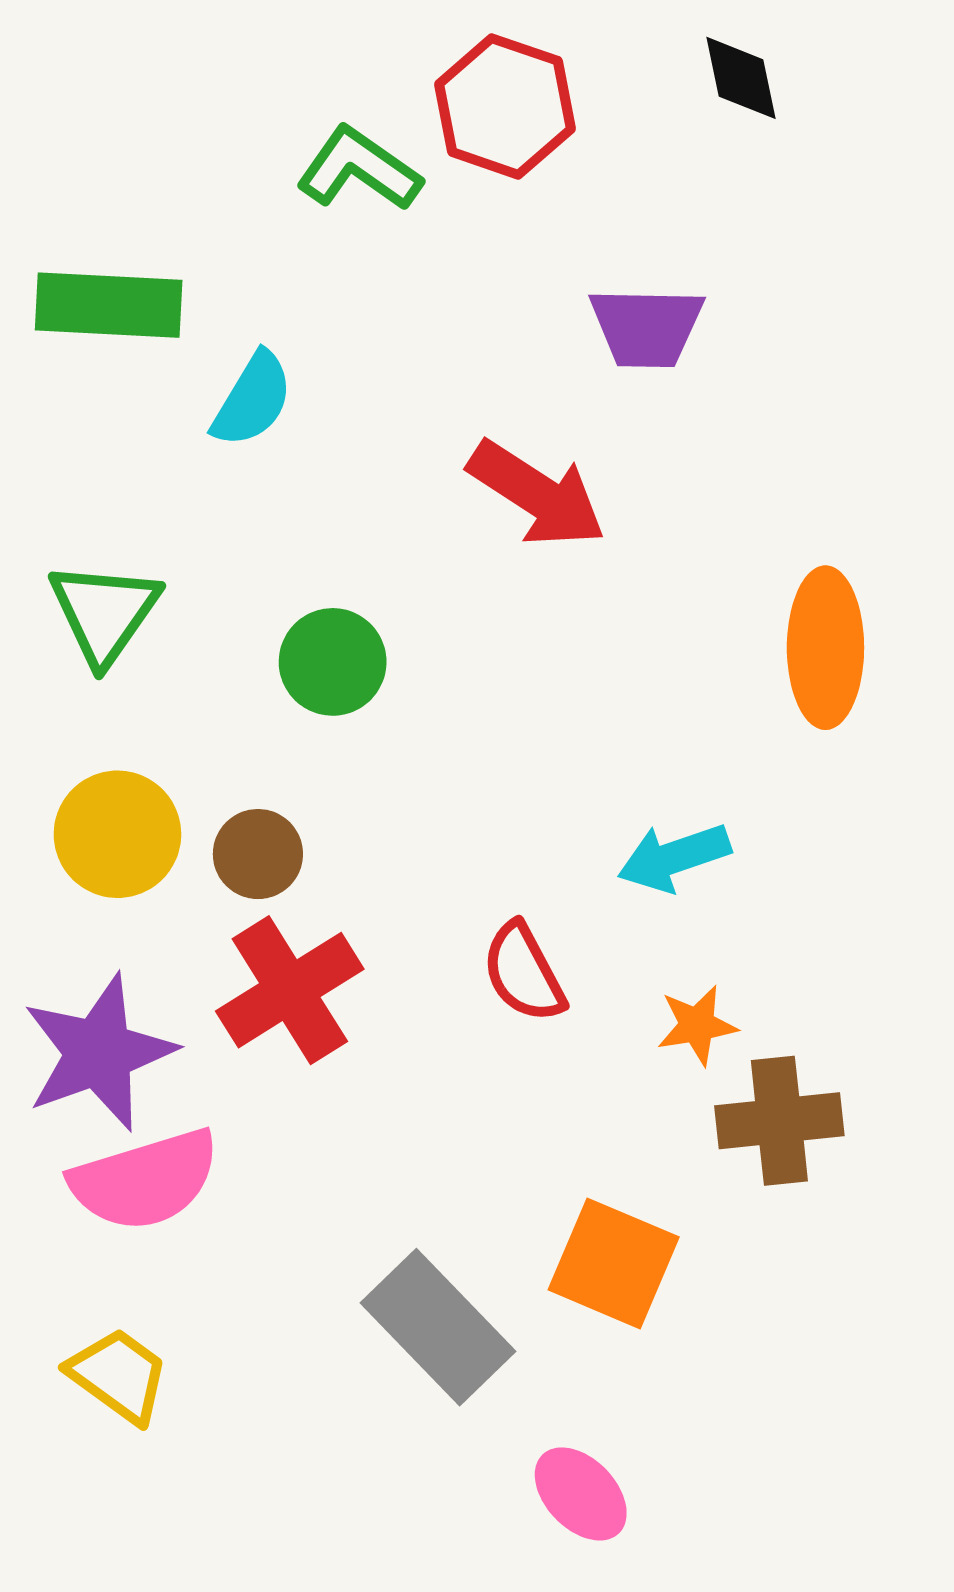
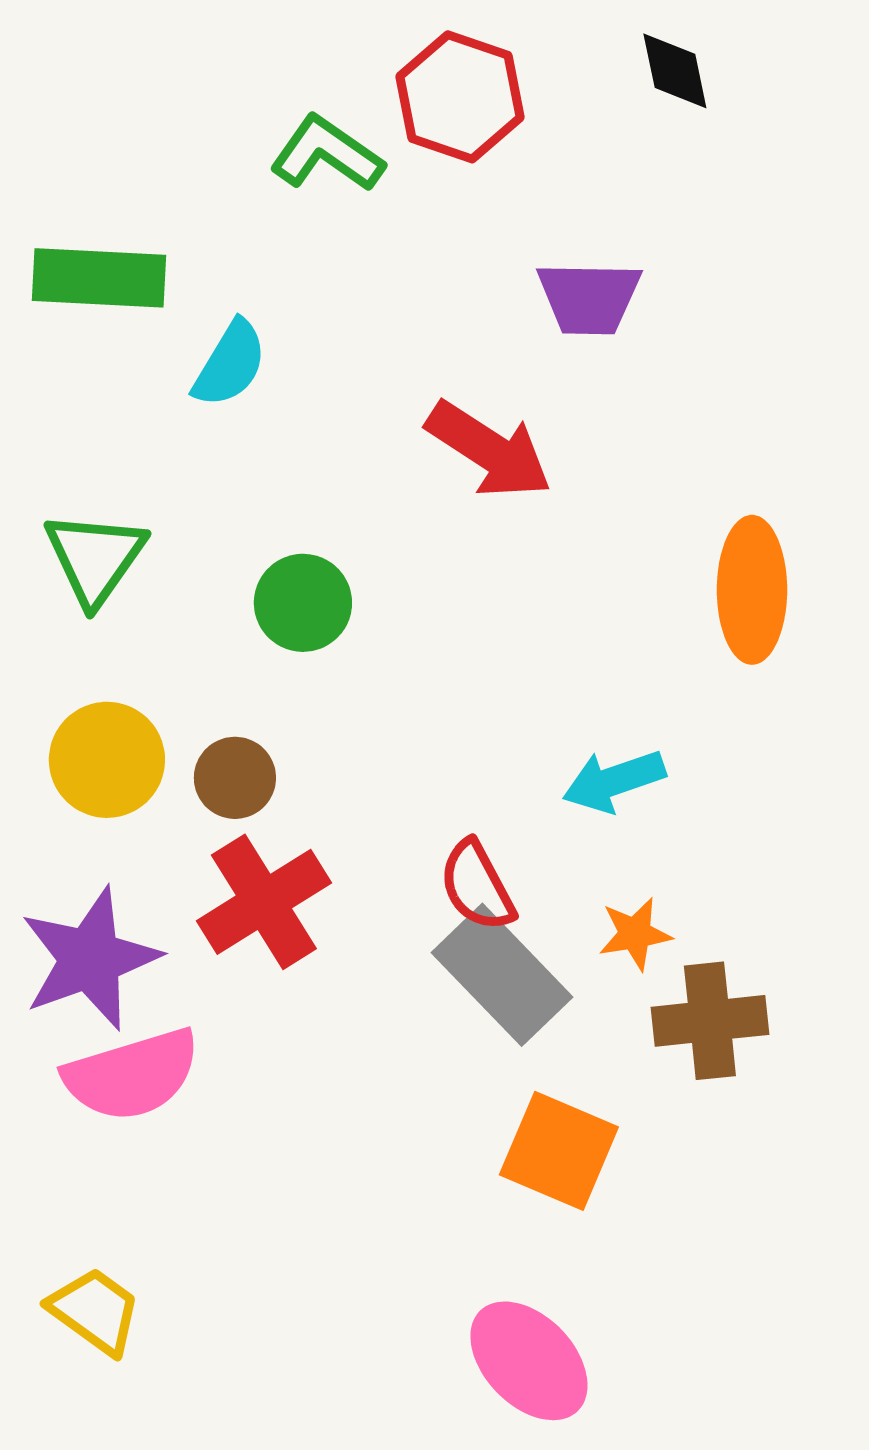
gray rectangle: (438, 1327) -> (502, 975), moved
yellow trapezoid: (119, 1375) -> (95, 1311), moved
pink ellipse: (581, 1494) -> (529, 1361), size x1.4

